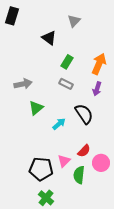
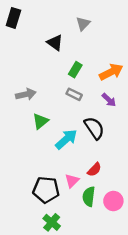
orange arrow: (99, 64) -> (111, 72), turned 40
purple arrow: (97, 89) -> (109, 100), turned -64
cyan arrow: (59, 124) -> (66, 139), size x1.5
pink circle: (101, 163) -> (113, 201), moved

